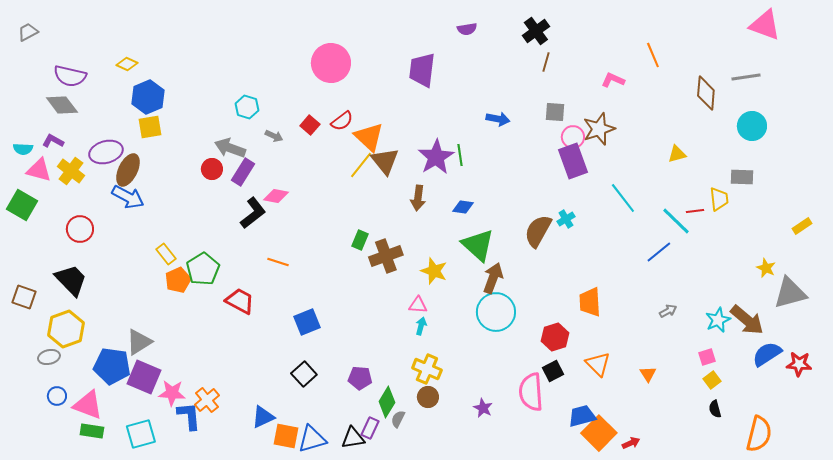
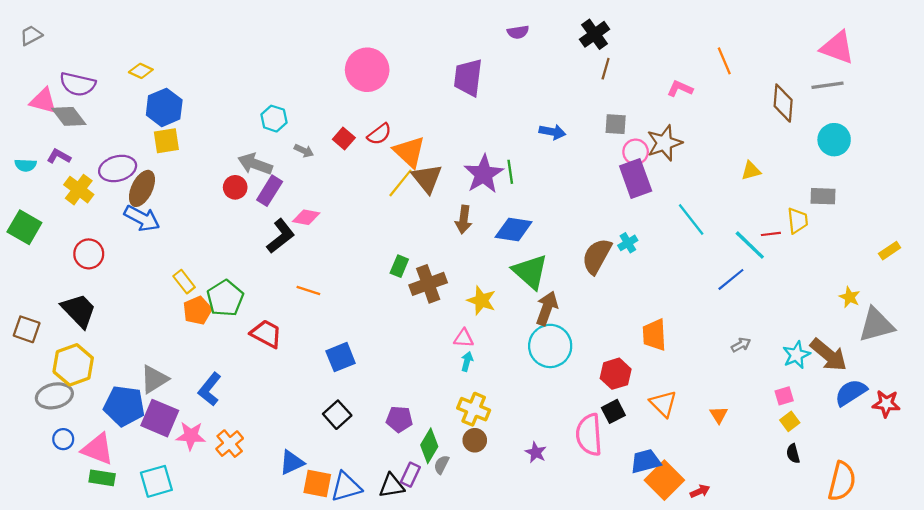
pink triangle: (765, 25) -> (837, 48), moved
pink triangle: (39, 170) -> (43, 101), moved
blue diamond: (463, 207) -> (514, 229), size x1.6
gray ellipse: (49, 357) -> (54, 396), size x1.5
blue L-shape: (189, 416) -> (210, 389), moved, turned -136

